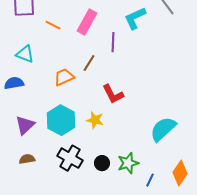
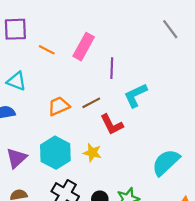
cyan L-shape: (135, 18) -> (136, 95), moved
brown line: (89, 63) -> (91, 103), moved, turned 30

